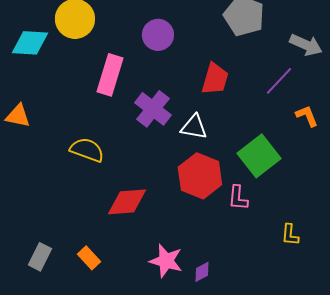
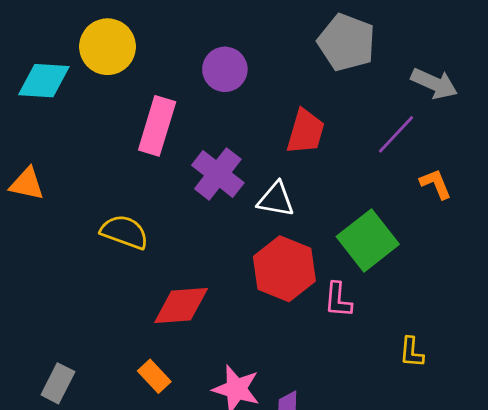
orange rectangle: (89, 258) -> (154, 376), moved

